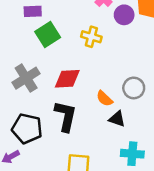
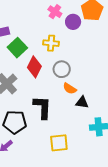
red diamond: (67, 79) -> (34, 67), moved, turned -50
gray circle: (134, 88) -> (62, 69), moved

